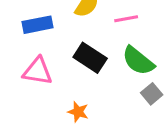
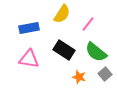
pink line: (126, 19) -> (88, 24), turned -42
orange star: (78, 112) -> (79, 77), moved

